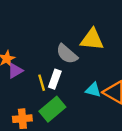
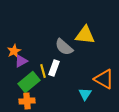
cyan triangle: (93, 90) -> (85, 94), moved, turned 48
green rectangle: (52, 109) -> (29, 82), moved

